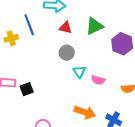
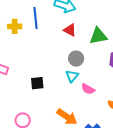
gray circle: (67, 53) -> (76, 59), moved
black square: (27, 89) -> (37, 83), moved

